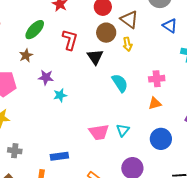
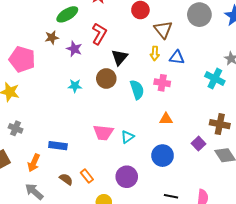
blue triangle: (170, 26) -> (177, 58), moved, turned -42
brown circle: (106, 33) -> (106, 79), moved
purple star: (46, 77) -> (74, 49), moved
pink cross: (157, 79) -> (162, 83), moved

